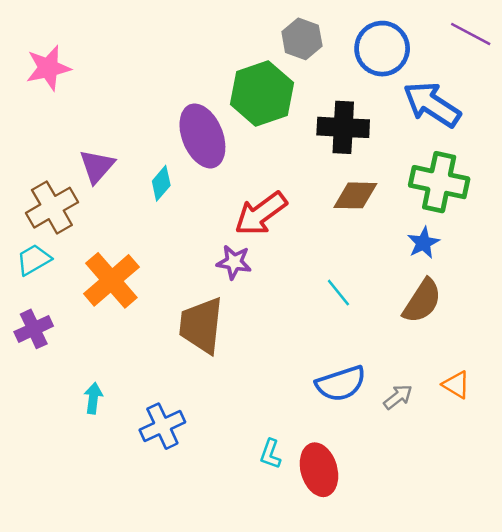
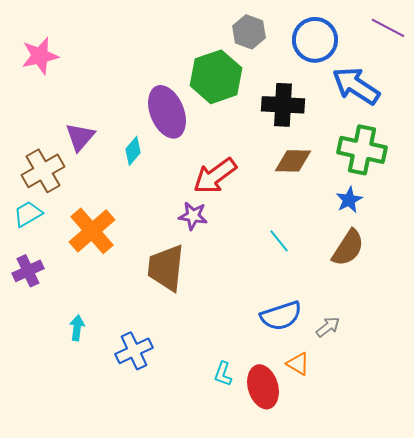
orange triangle: (456, 385) -> (298, 364), moved

